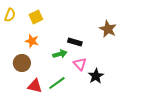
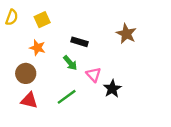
black rectangle: (75, 42) -> (80, 42), moved
green arrow: (60, 54) -> (70, 63), turned 64
red triangle: (35, 86) -> (29, 100), moved

